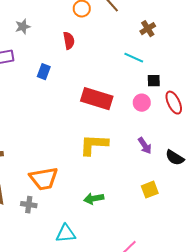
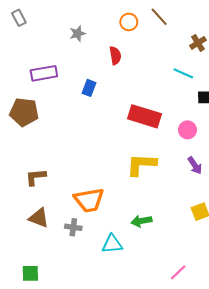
gray star: (23, 27) -> (78, 34), moved
pink circle: (142, 103) -> (187, 130), moved
cyan triangle: (66, 234) -> (112, 244), moved

